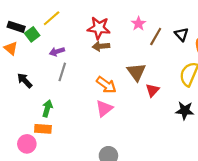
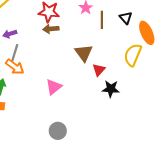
brown line: (156, 37) -> (102, 20), turned -30
orange arrow: (106, 85) -> (15, 67), moved
black star: (185, 111) -> (111, 89), moved

